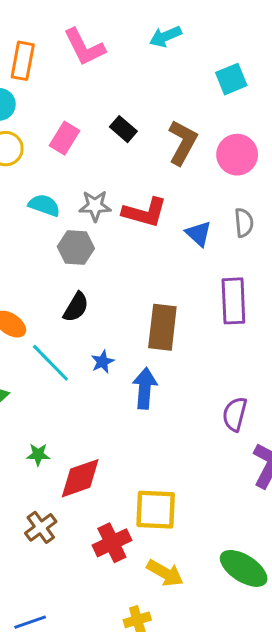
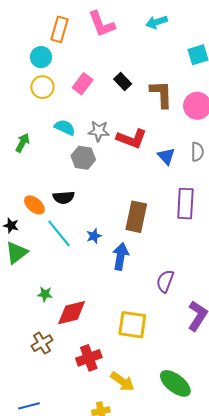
brown L-shape: (183, 142) -> (161, 94), turned -36
black semicircle: (76, 307) -> (64, 197), moved, turned 50
purple semicircle: (235, 414) -> (165, 281), moved
yellow square: (156, 510) -> (132, 325), moved

